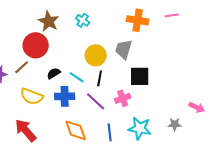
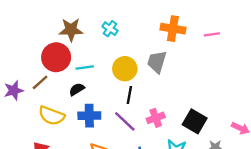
pink line: (172, 15) -> (212, 34), moved
brown star: (49, 21) -> (71, 30), turned -30
black square: (140, 76) -> (195, 121), moved, turned 30
cyan line: (77, 77) -> (85, 68), moved, turned -42

